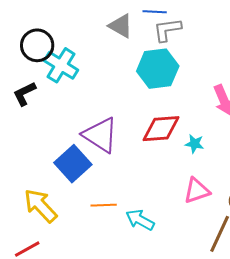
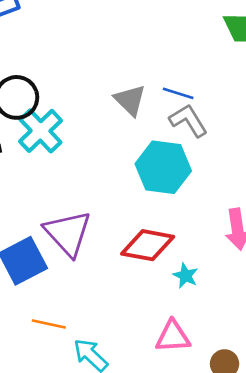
gray L-shape: (167, 30) -> (188, 121), turned 52

